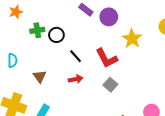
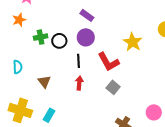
purple circle: (109, 17) -> (86, 37), moved
black line: (76, 56) -> (78, 61), turned 40
red arrow: (76, 79) -> (79, 83), turned -72

